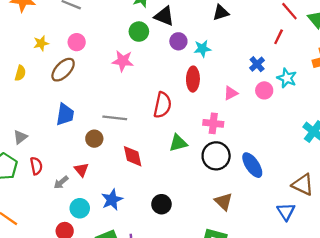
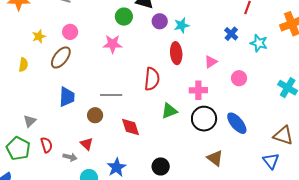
pink circle: (264, 90) -> (239, 78), moved
gray arrow: (61, 182) -> (70, 157), turned -120

